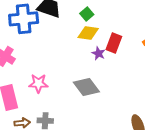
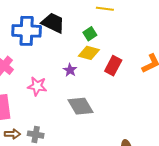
purple star: (98, 53) -> (70, 70), moved
pink star: (38, 83) -> (37, 86), moved

